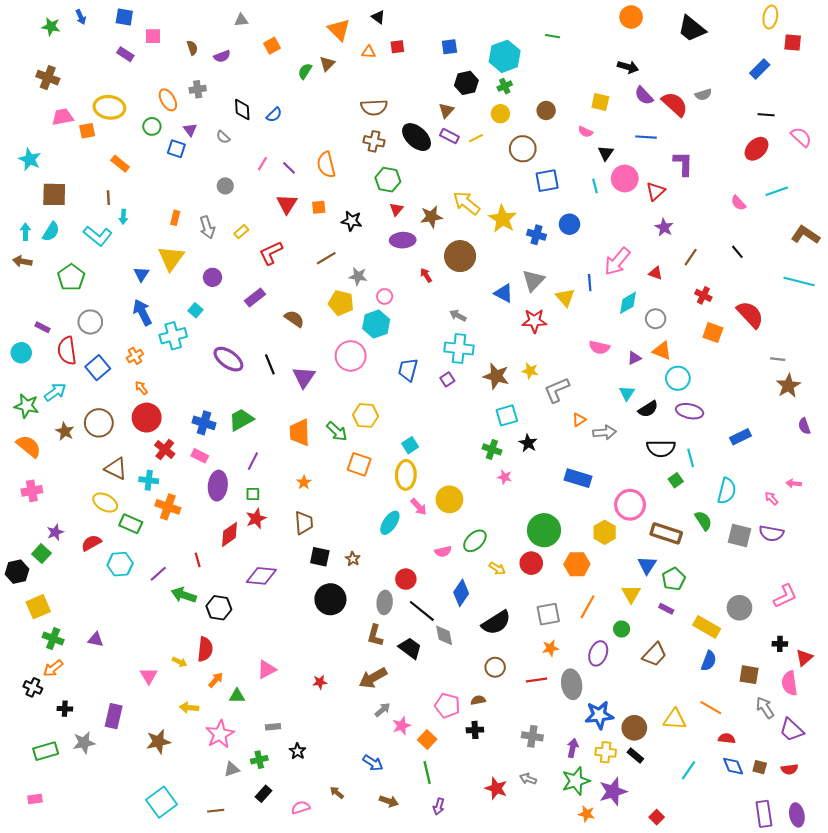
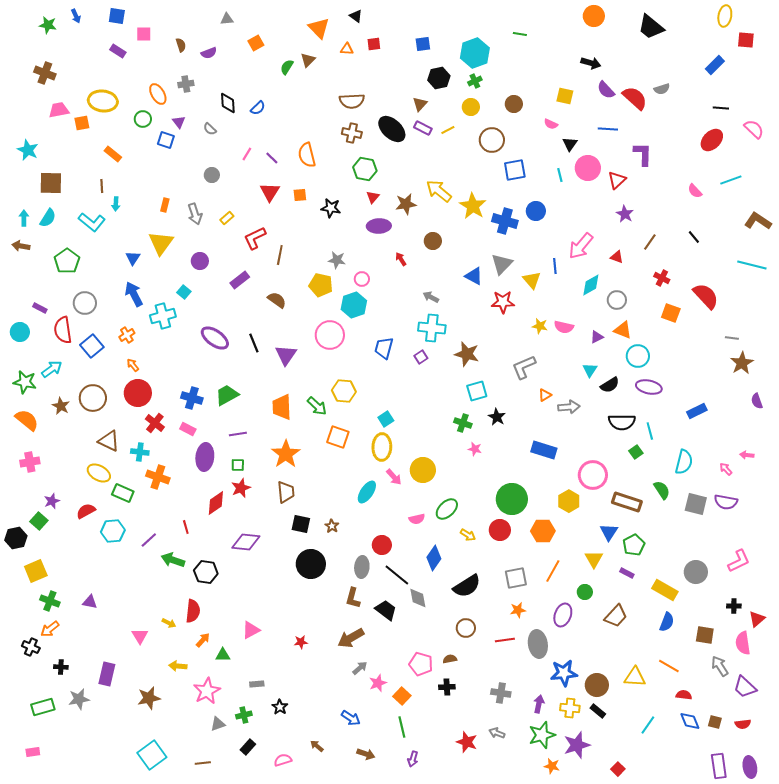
blue cross: (537, 235) -> (505, 221), size x1.4
brown circle: (460, 256) -> (433, 241), size x0.6
brown line: (326, 258) -> (280, 255), moved, turned -48
yellow star: (530, 371) -> (540, 326), moved
purple line: (253, 461) -> (238, 434), turned 54
orange star: (304, 482) -> (286, 454), size x2.0

